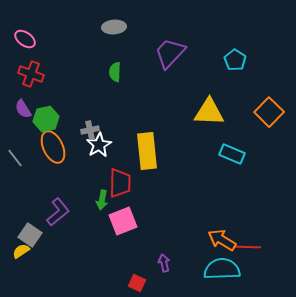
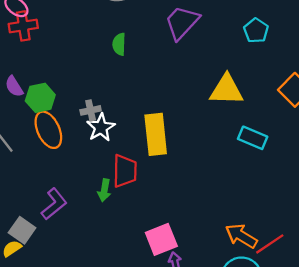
red cross: (31, 74) -> (23, 26), moved, turned -30
pink square: (123, 221) -> (161, 239), moved
red line: (247, 247) -> (270, 244), turned -36

